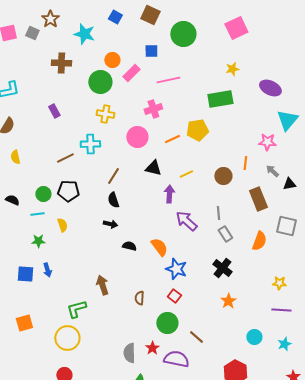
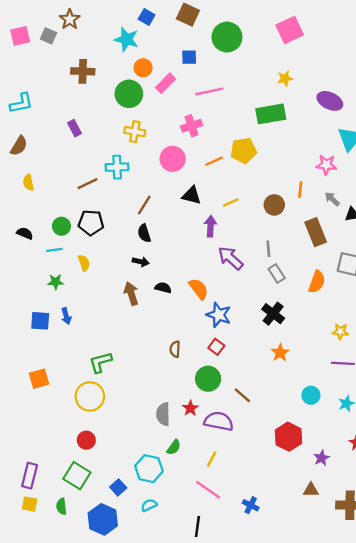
cyan star: (84, 34) -> (126, 39), moved
brown arrow: (102, 285) -> (131, 294), moved

